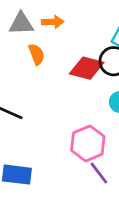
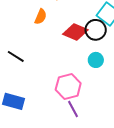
orange semicircle: (37, 54) -> (41, 17), turned 35

